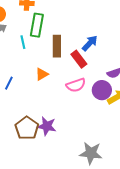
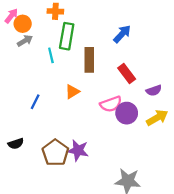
blue arrow: (90, 43) -> (122, 34), moved
red rectangle: (79, 59) -> (127, 74), moved
purple circle: (102, 90) -> (127, 113), moved

